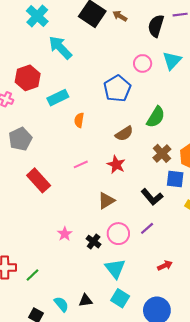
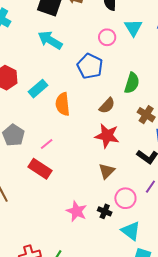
cyan arrow: (60, 48) -> (50, 40), moved
orange semicircle: (79, 120) -> (63, 104), size x1.6
pink line: (81, 164) -> (47, 144), moved
red star: (116, 165) -> (107, 136), size x1.4
pink star: (65, 234) -> (77, 211), size x1.5

